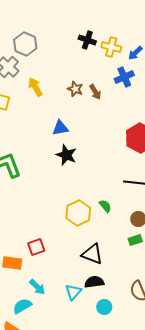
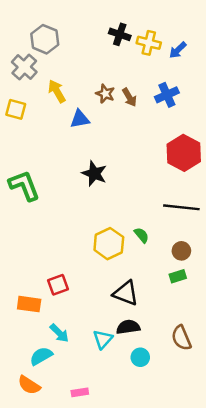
blue cross: (124, 77) -> (167, 95), moved
blue triangle: (60, 128) -> (80, 119), moved

